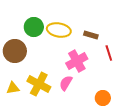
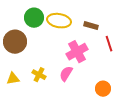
yellow cross: (39, 84) -> (39, 75), size x0.6

